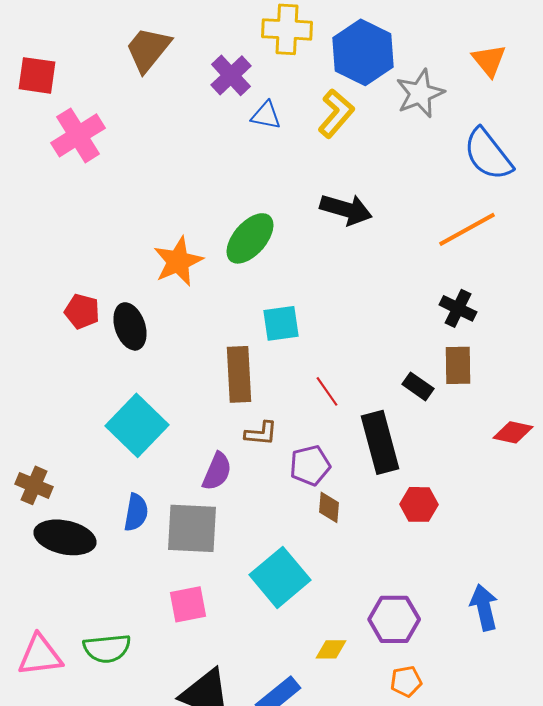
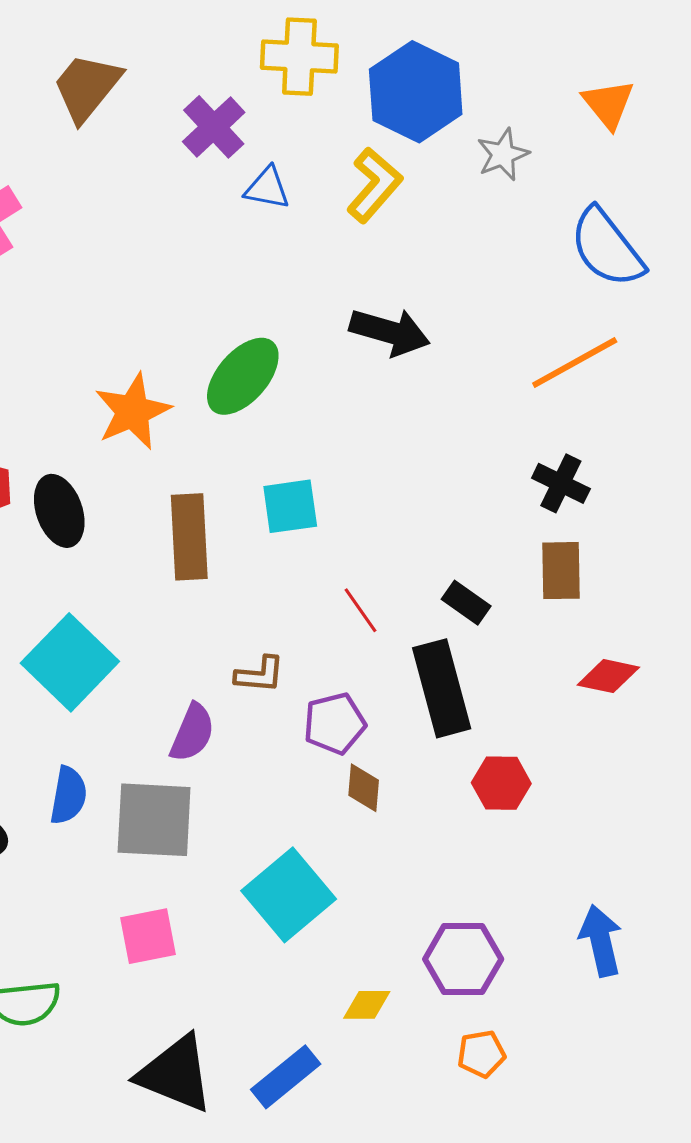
gray star: (420, 93) -> (503, 154), size x0.7
brown rectangle: (239, 374) -> (189, 537), moved
black rectangle: (418, 386) -> (466, 603), moved
red diamond: (513, 432) -> (608, 676), moved

